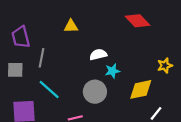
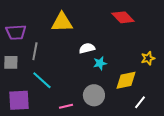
yellow triangle: (71, 26) -> (62, 22), size x1.6
purple trapezoid: (21, 37) -> (16, 32), turned -80
gray circle: (95, 92) -> (94, 95), moved

